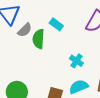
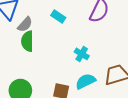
green semicircle: (38, 39) -> (27, 41), moved

